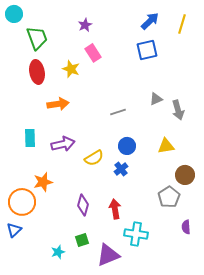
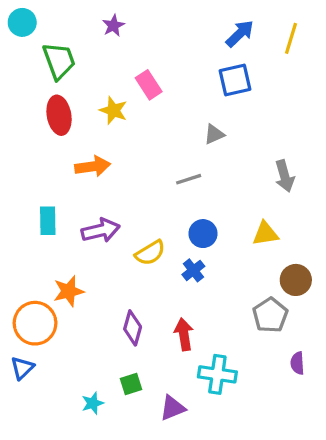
purple star: (85, 25) -> (113, 26), moved
gray triangle: (156, 99) -> (214, 134), moved
purple triangle: (108, 255) -> (173, 408), size x0.7

